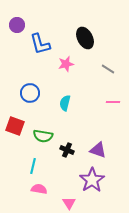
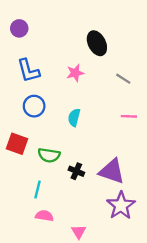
blue L-shape: (40, 44) -> (28, 71), moved
purple triangle: (98, 150) -> (112, 171), size x1.4
purple star: (92, 180) -> (121, 205), moved

